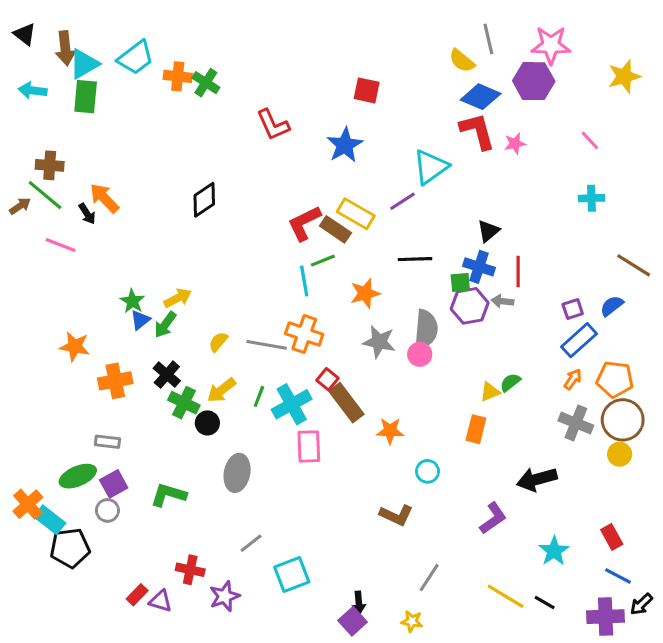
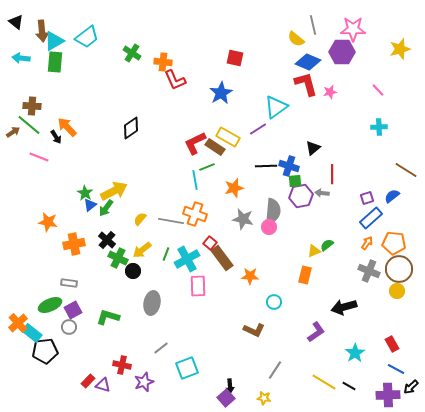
orange cross: (178, 76) -> (163, 62), moved
blue cross: (479, 267) -> (289, 166), moved
yellow arrow: (178, 298) -> (114, 191), size x1.5

